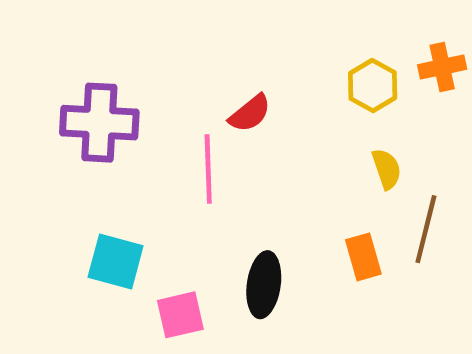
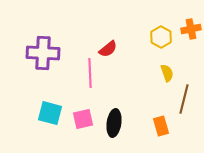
orange rectangle: (363, 257) -> (161, 126), moved
pink square: (180, 315) -> (83, 119), moved

